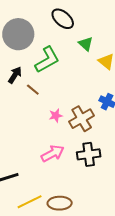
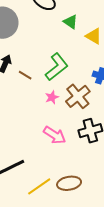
green L-shape: (47, 60) -> (57, 67), moved
pink arrow: (53, 153) -> (55, 135), turned 70

